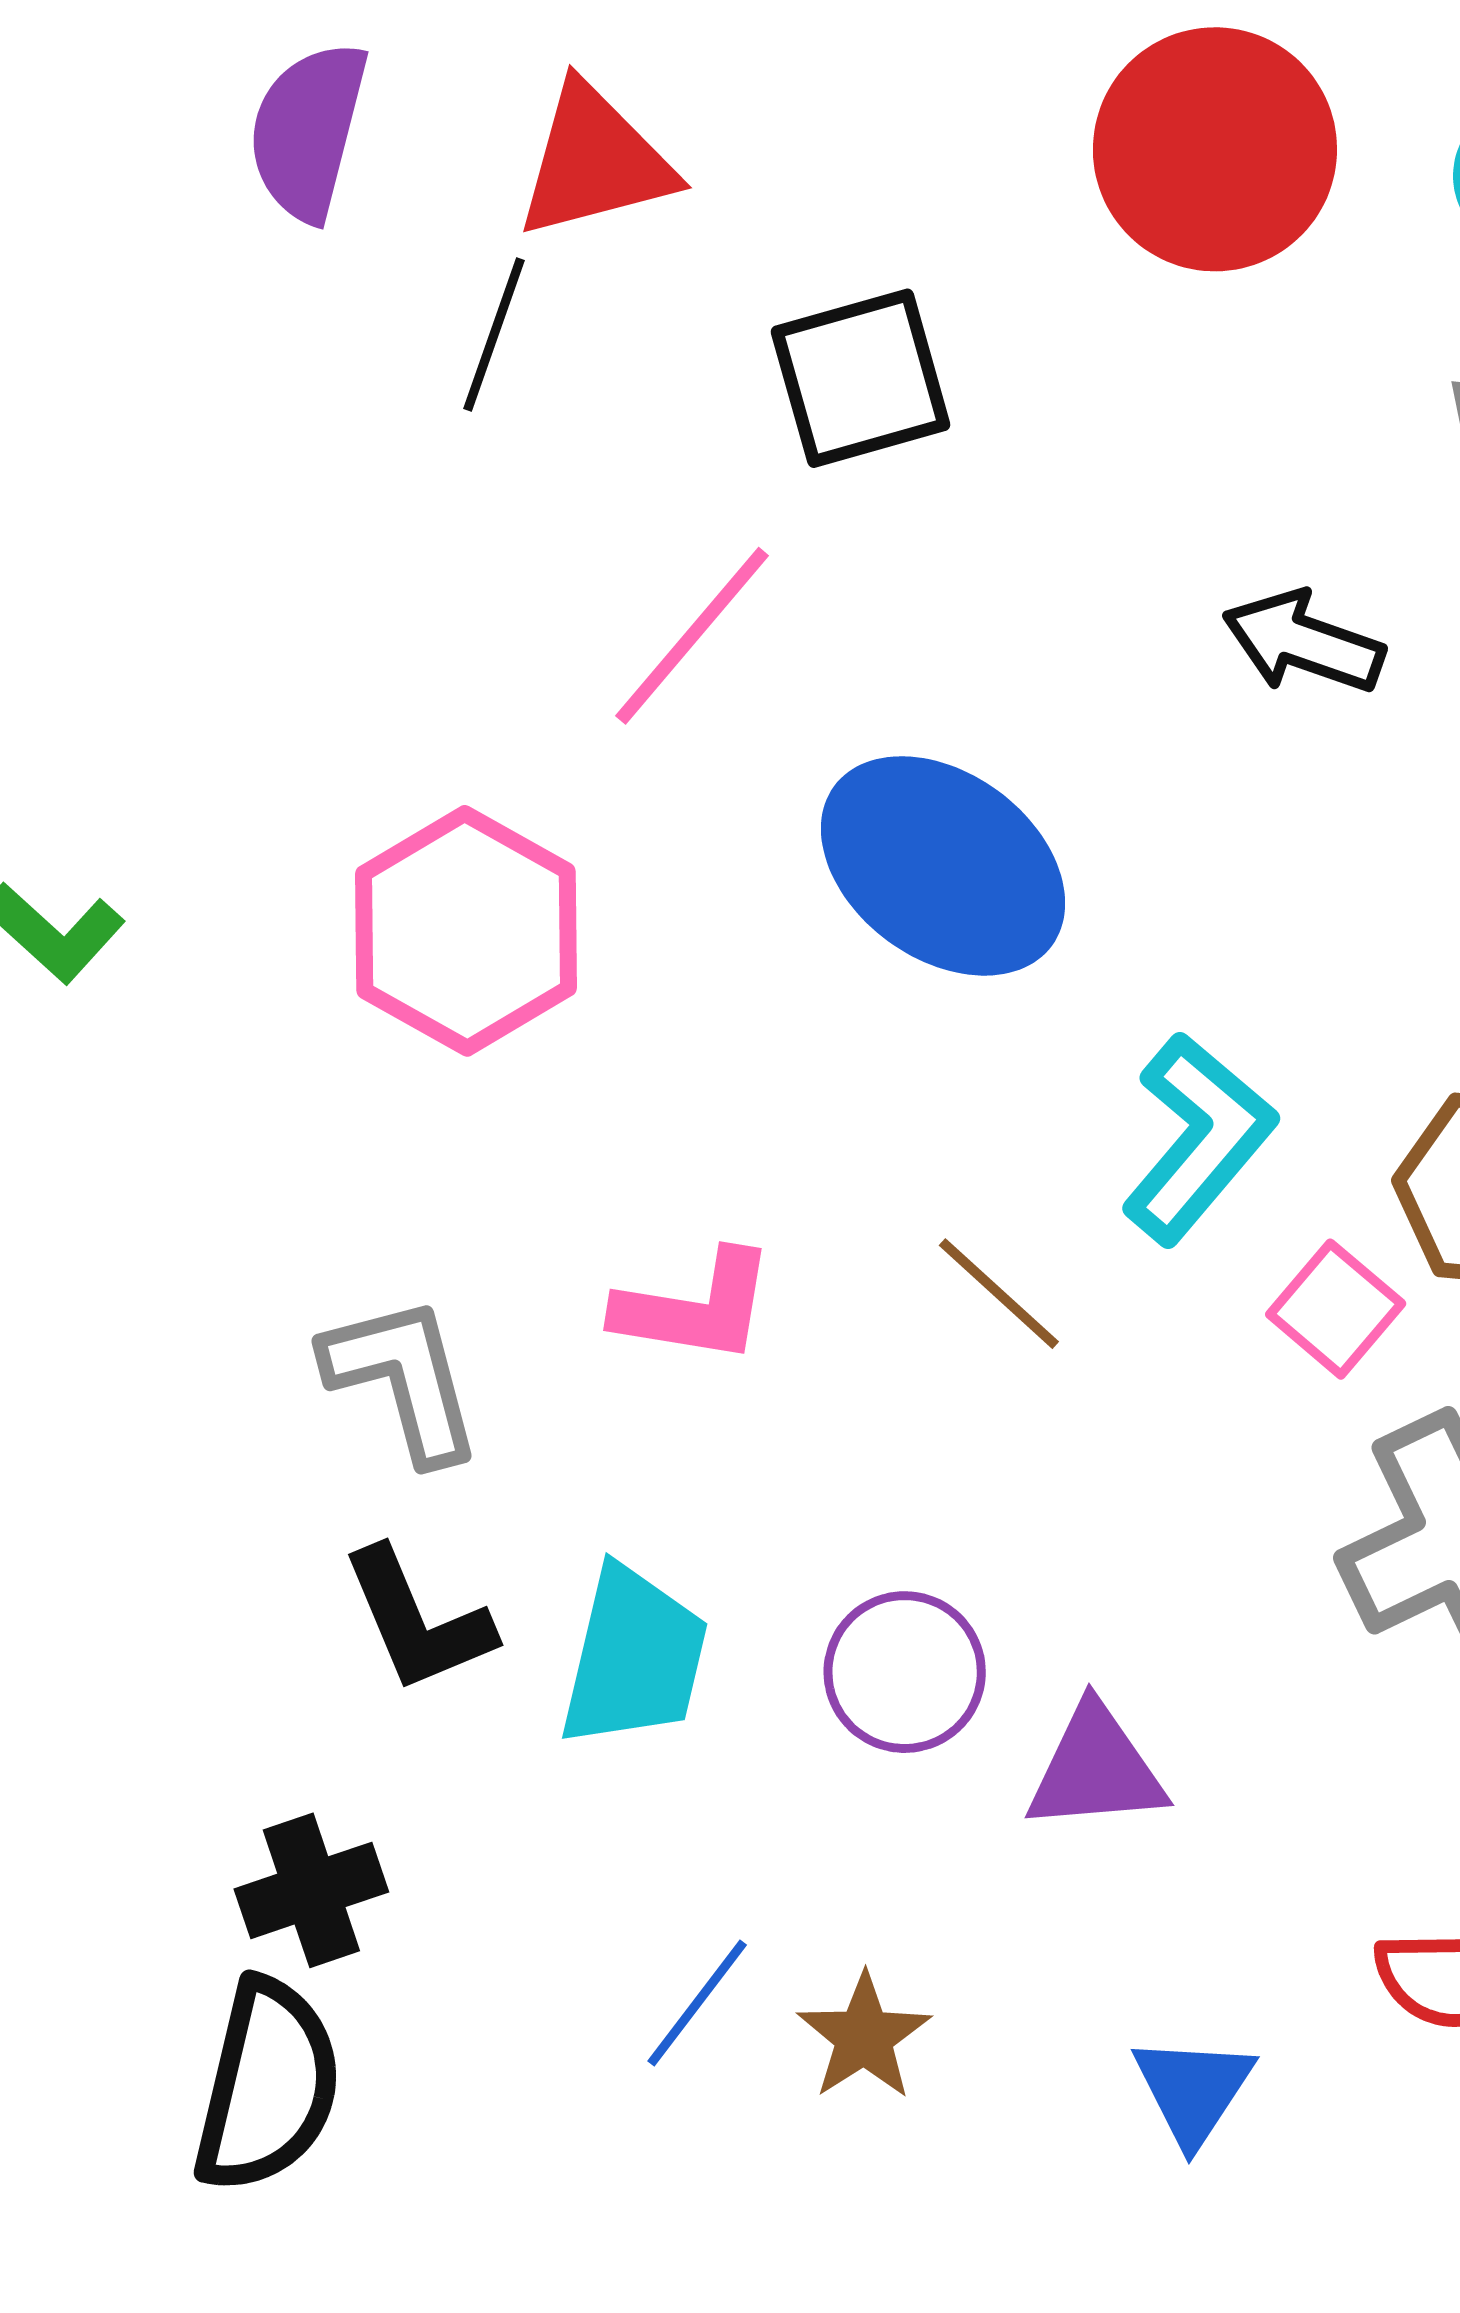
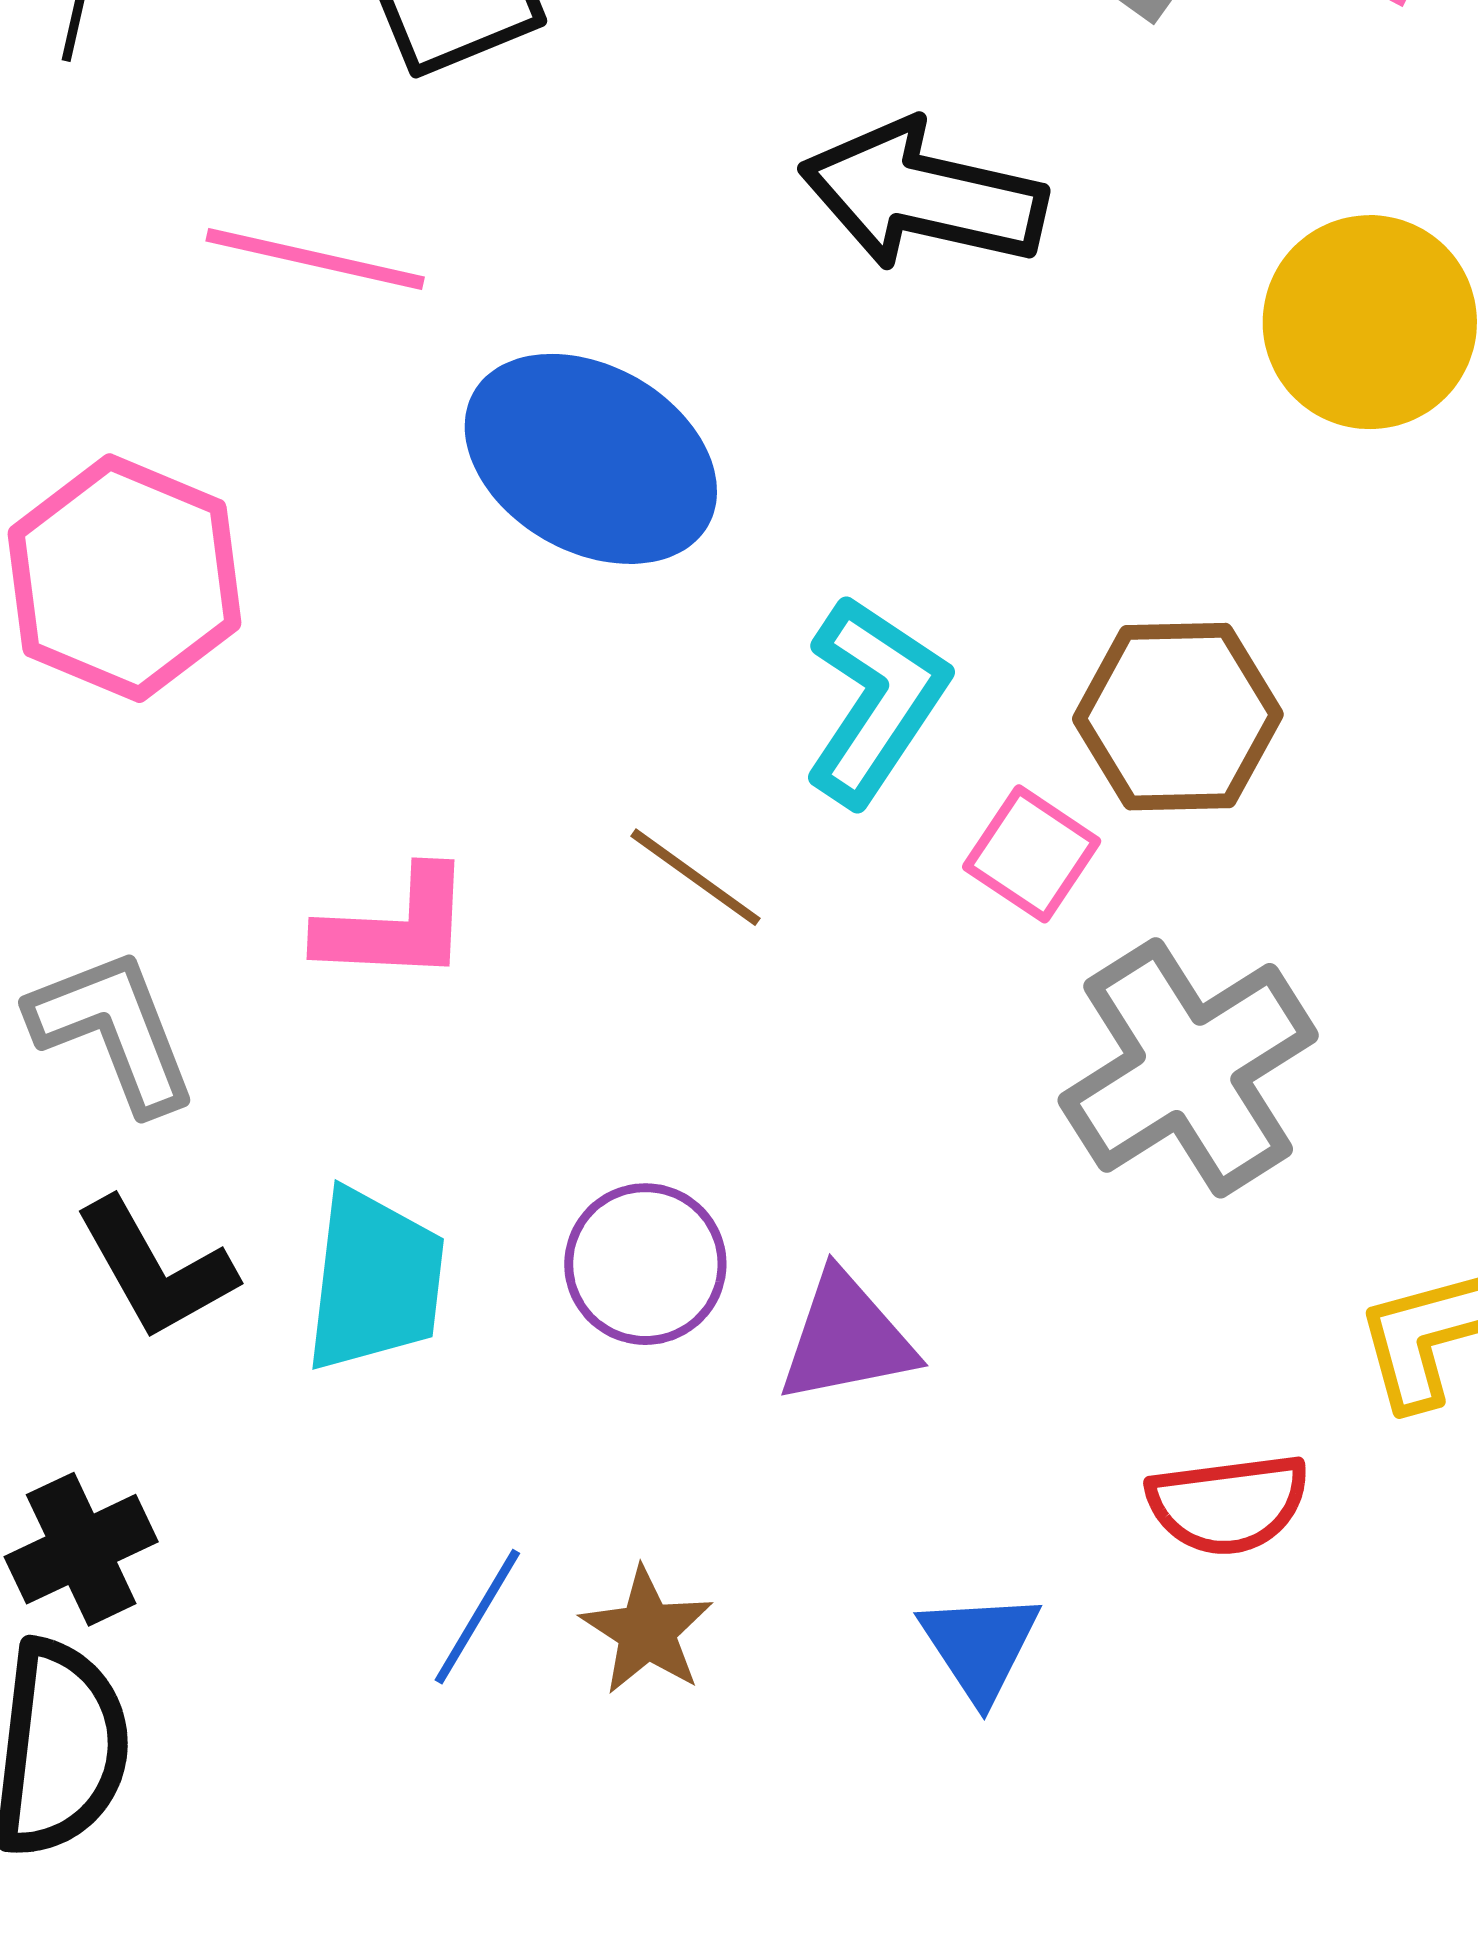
pink line: (692, 636) -> (315, 259), turned 69
black arrow: (1303, 642) -> (923, 195), size x1.5

